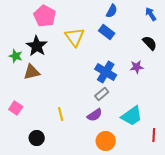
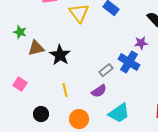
black star: (37, 46) -> (60, 55), moved
blue cross: (106, 72) -> (129, 62), moved
cyan trapezoid: (132, 116) -> (119, 113), moved
orange circle: (106, 141) -> (79, 119), moved

